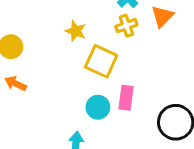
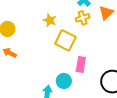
cyan circle: (98, 107) -> (64, 81), moved

